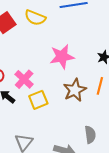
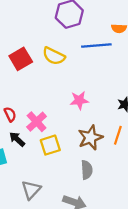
pink star: (62, 57) -> (79, 100), size x0.7
gray semicircle: (90, 135) -> (87, 170), moved

